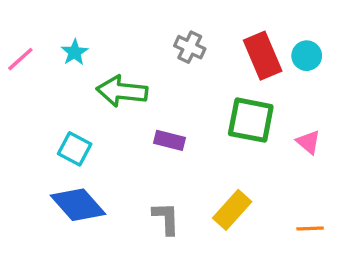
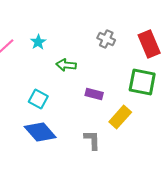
green arrow: (122, 91) -> (66, 65), size x0.7
yellow rectangle: (232, 210) -> (120, 117), moved

